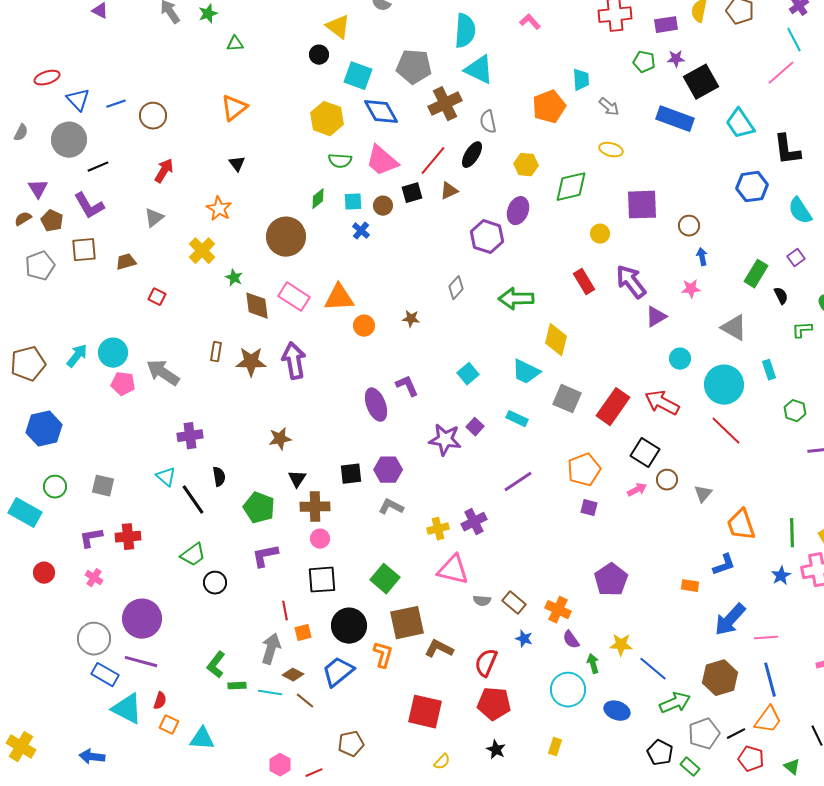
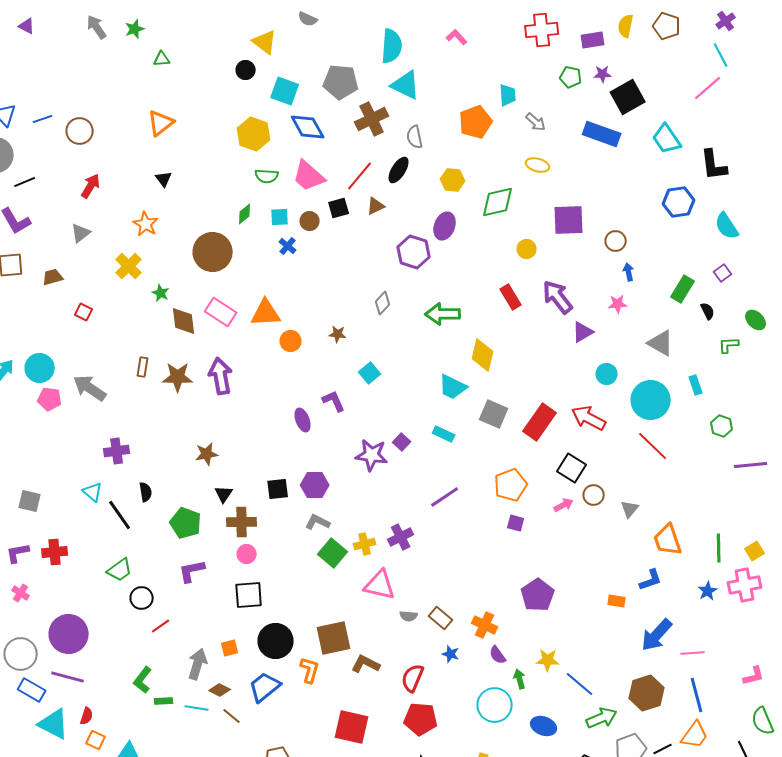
cyan square: (468, 374) -> (370, 373), moved
purple ellipse: (376, 405) -> (303, 420), size x0.7
green square: (385, 579) -> (333, 553), moved
red line: (285, 611) -> (161, 626), moved, turned 66

